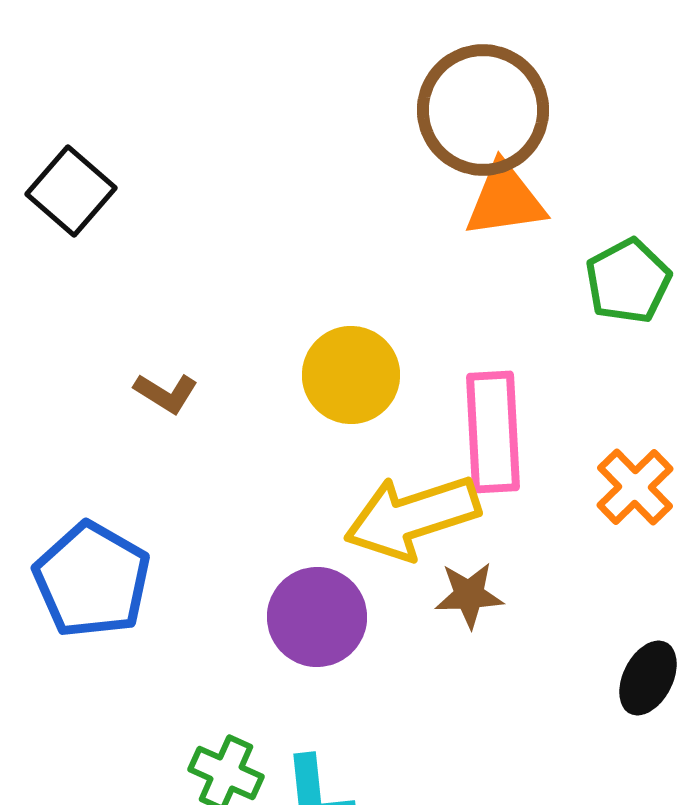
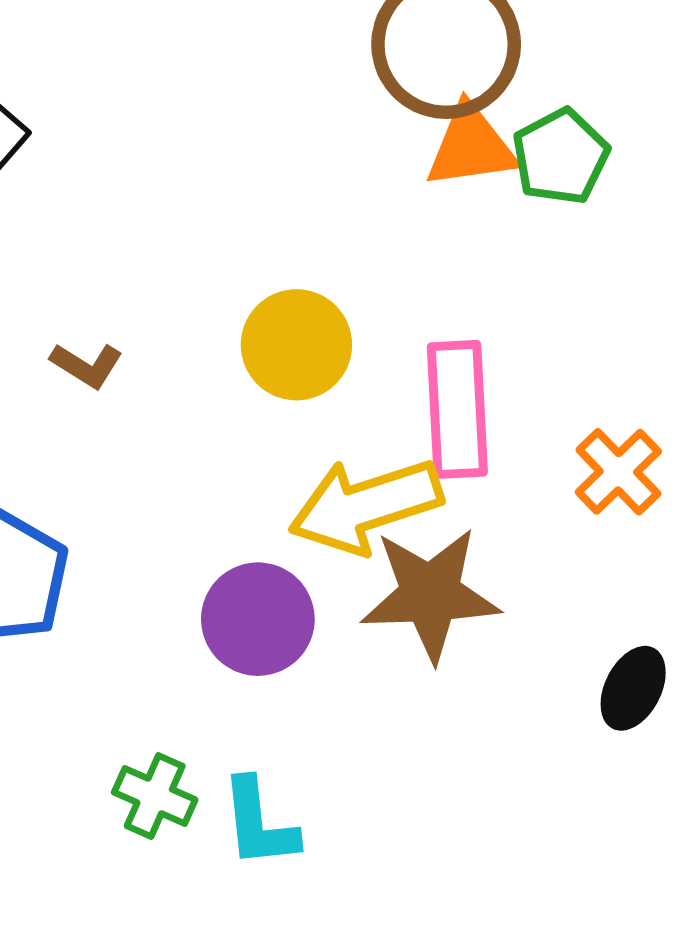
green pentagon: (628, 281) -> (561, 157), moved
brown star: (469, 595) -> (430, 594), size x1.8

